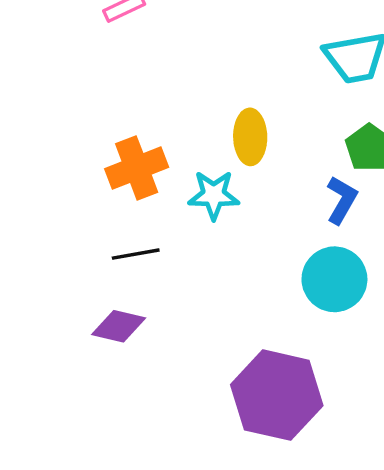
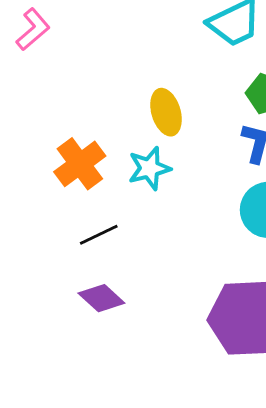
purple diamond: (119, 326) -> (101, 298), turned 45

